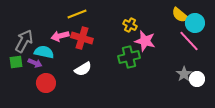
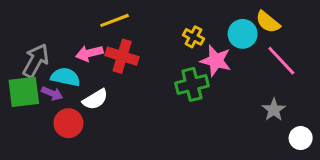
cyan circle: (195, 23) -> (243, 34), moved
green square: (16, 62) -> (24, 92), size x1.6
white semicircle: (83, 69) -> (95, 99), moved
white circle: (197, 79) -> (301, 138), moved

